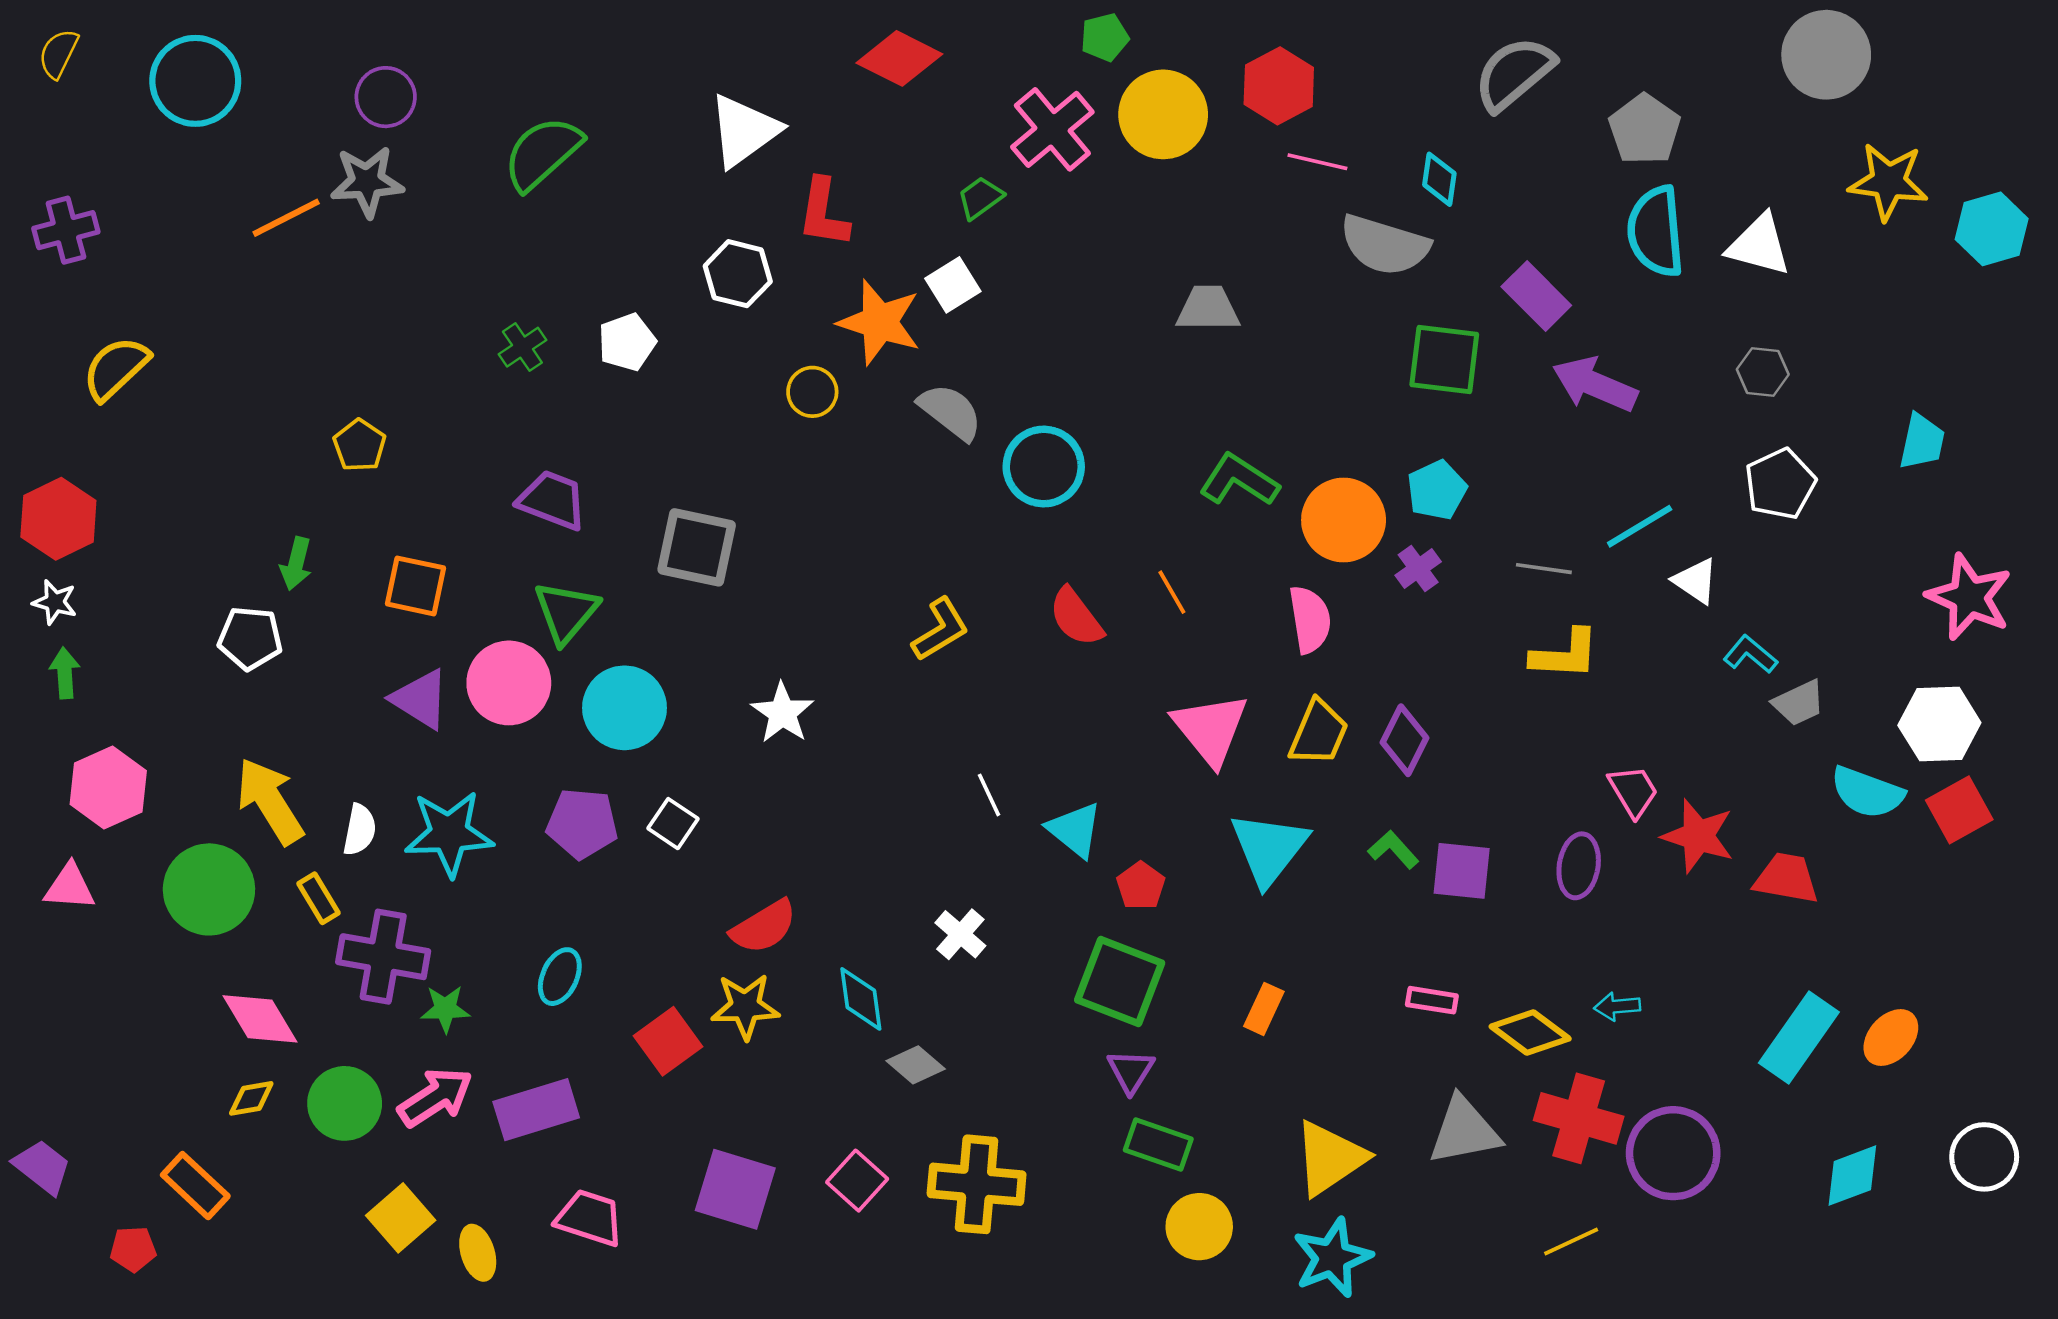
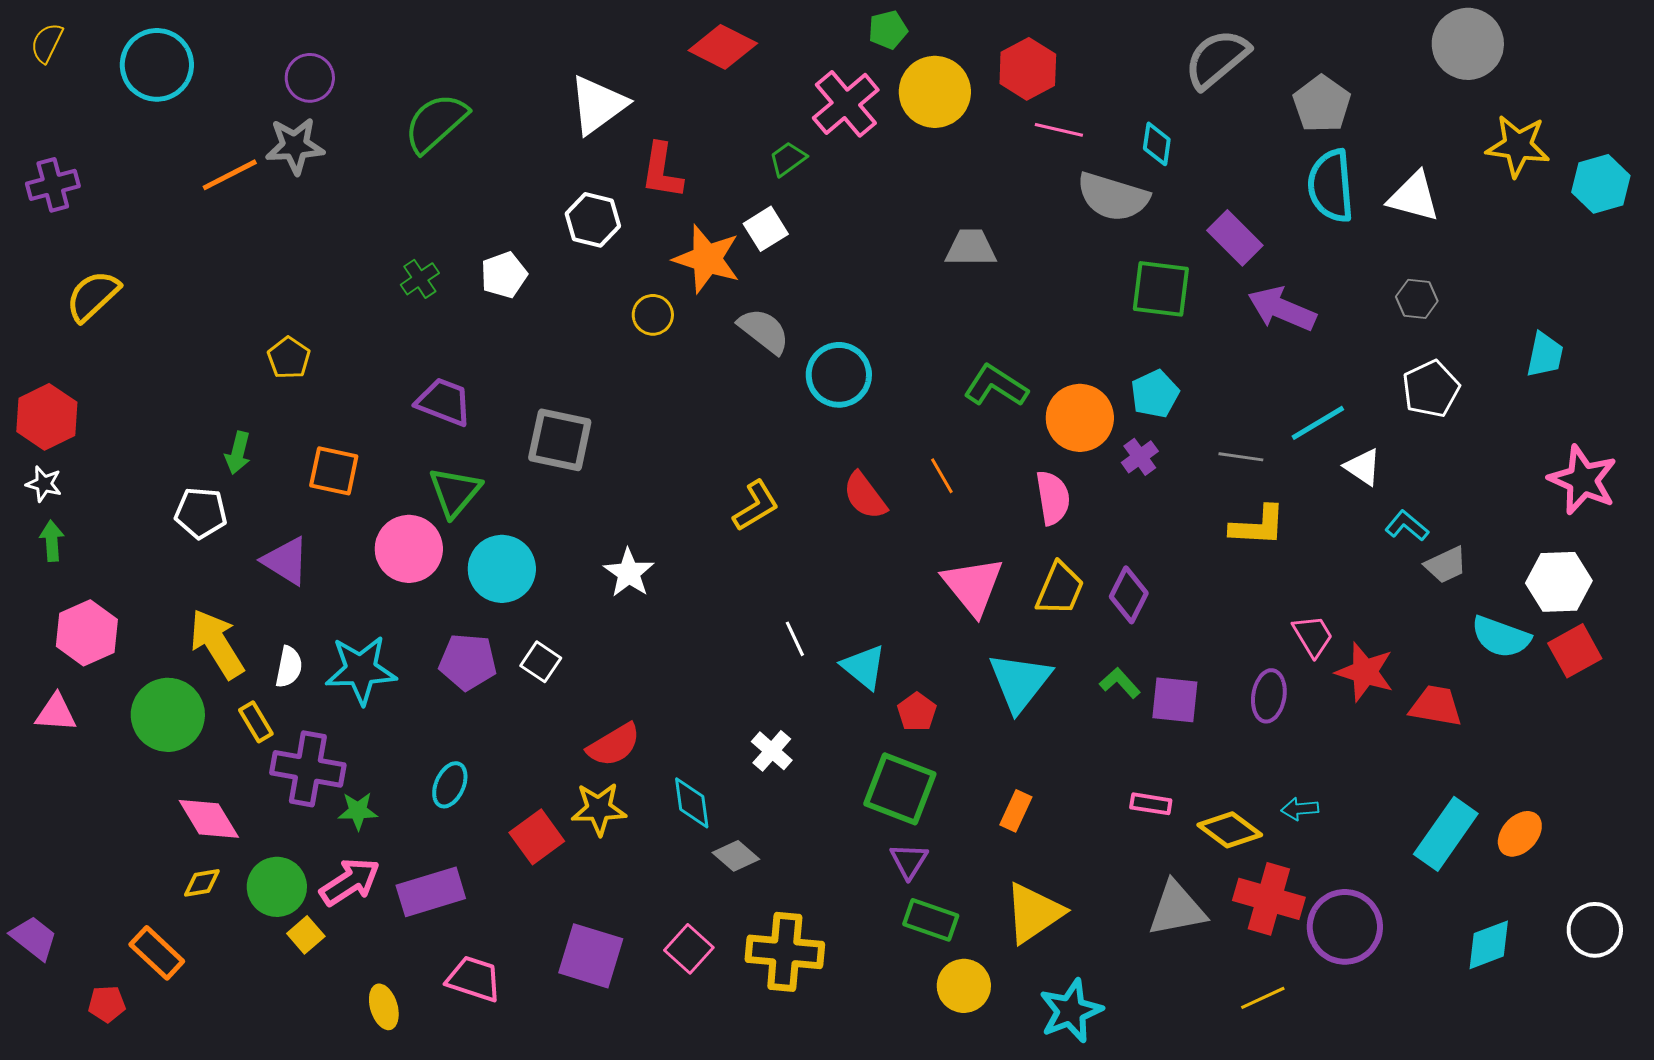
purple triangle: (420, 699) -> (286, 561), moved
yellow triangle: (1330, 1158) -> (1034, 913), moved
yellow square: (401, 1218) -> (306, 935), moved, size x0.7

